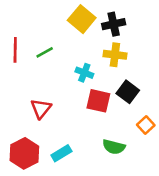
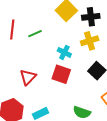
yellow cross: (115, 55) -> (90, 41), turned -30
red square: (98, 101) -> (61, 74), moved

